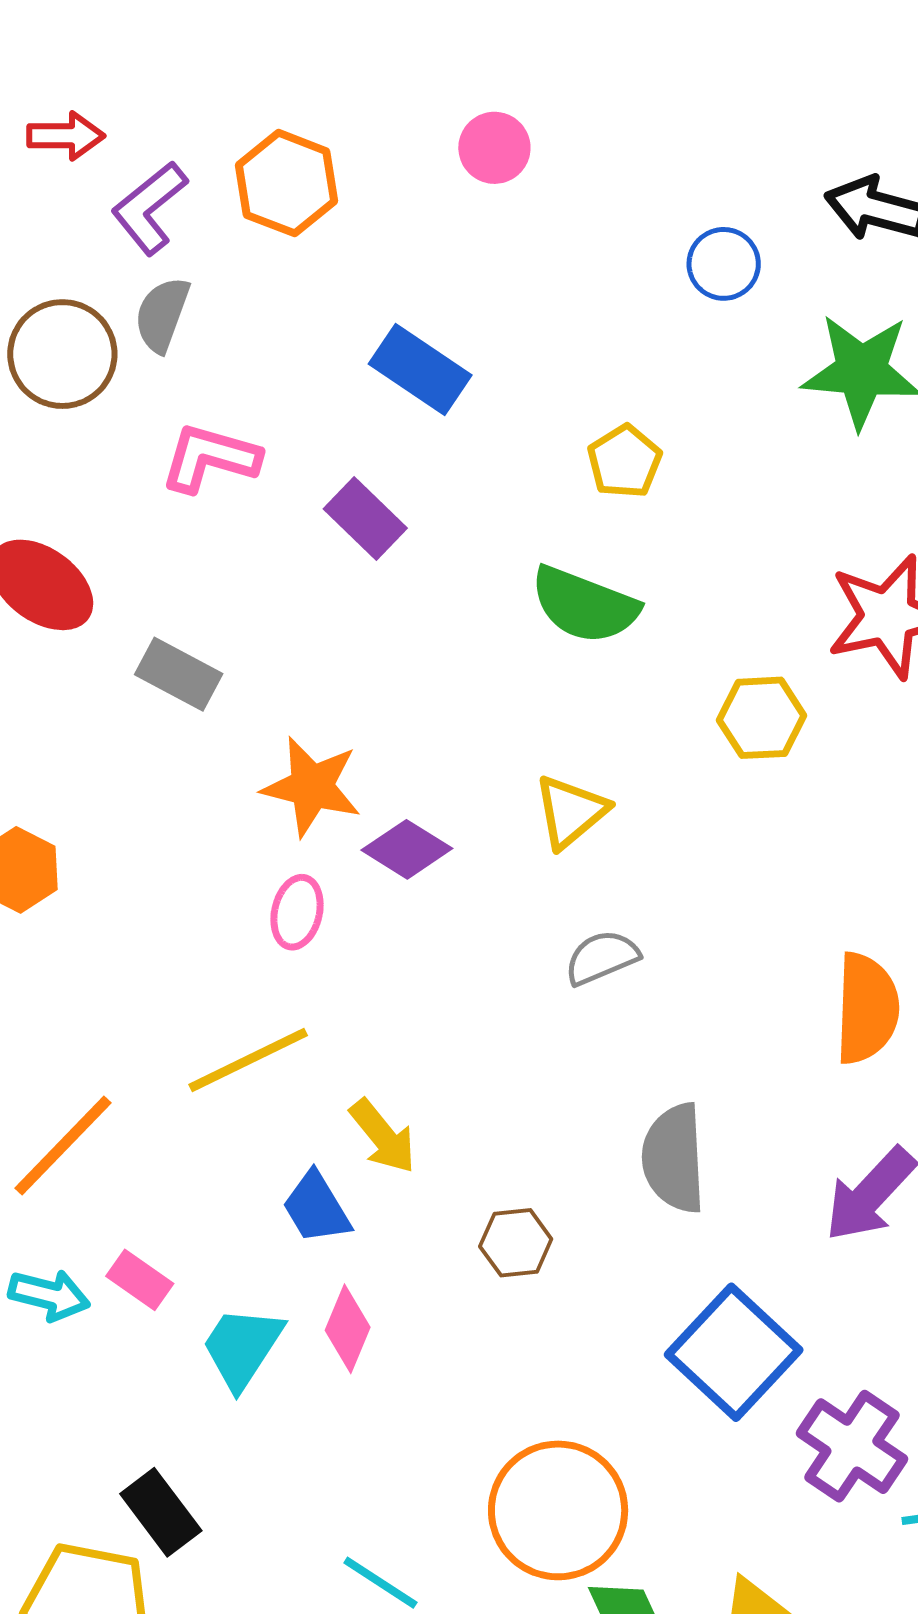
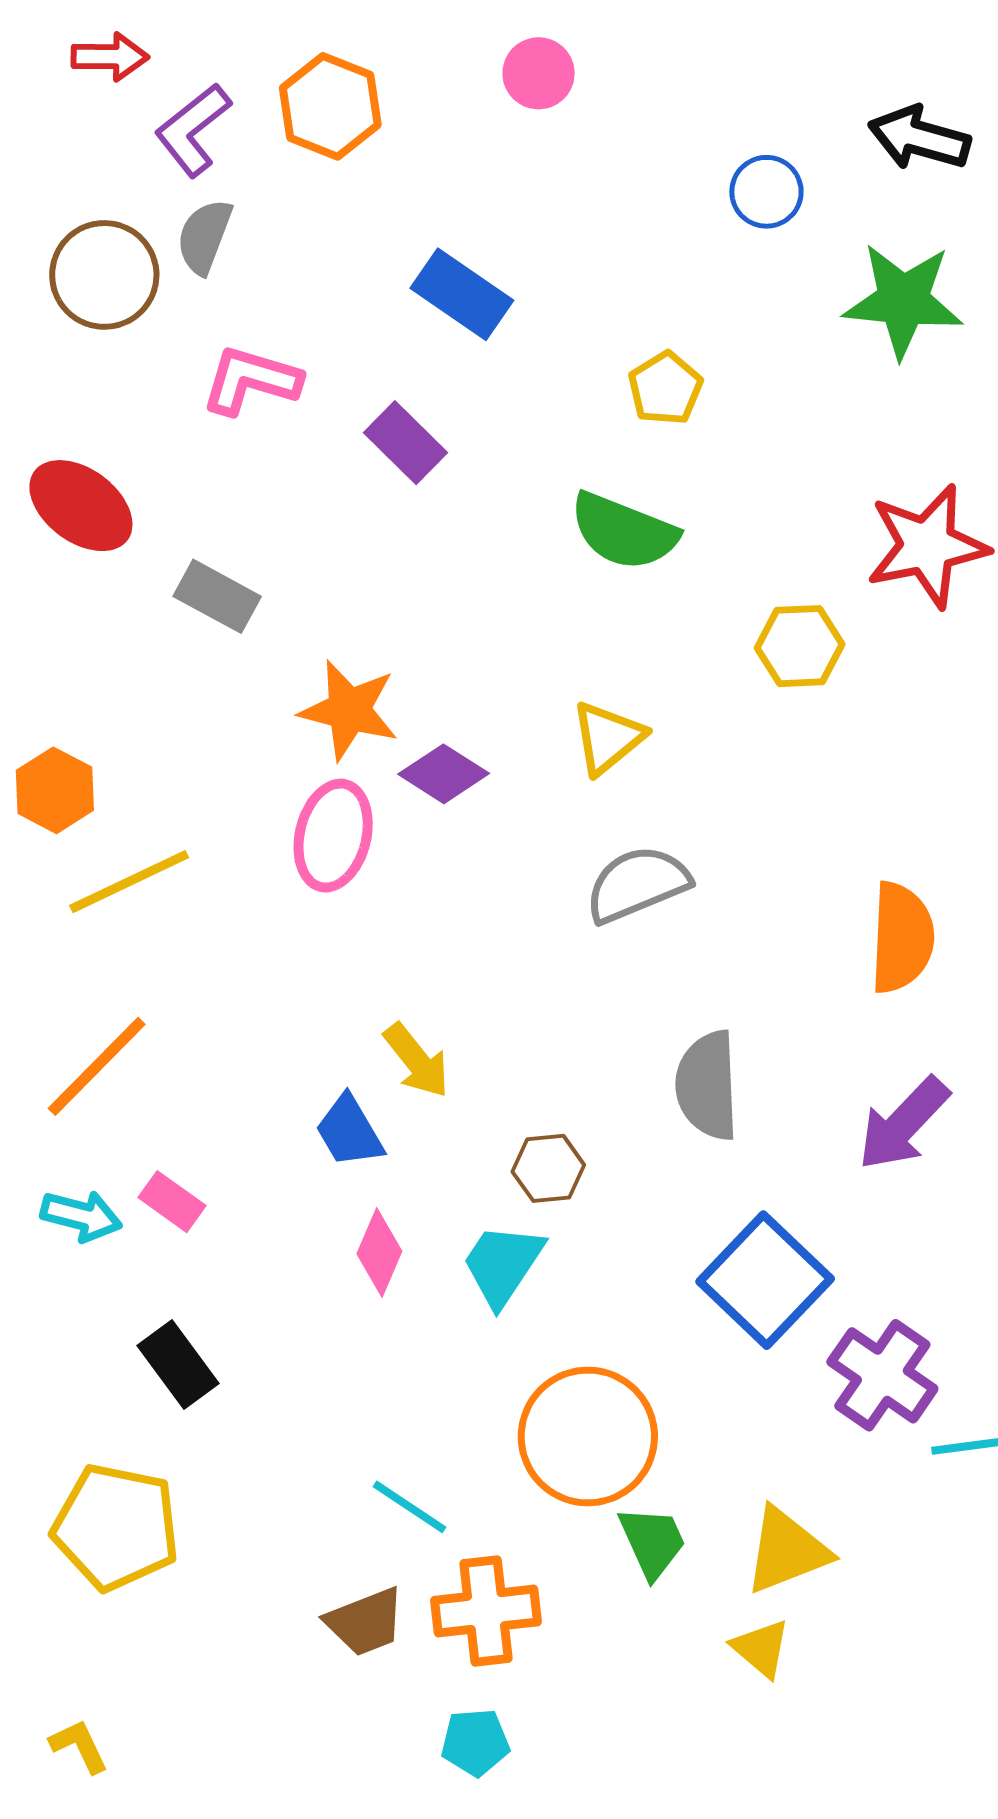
pink ellipse: (297, 912) -> (333, 836), size x1.5
gray semicircle: (602, 958) -> (637, 884), size x1.4
yellow line: (248, 1060) -> (129, 882), moved
cyan trapezoid: (242, 1347) -> (503, 1265), moved
black rectangle: (161, 1512) -> (178, 1364), moved

